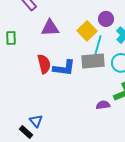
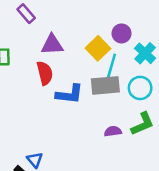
red semicircle: (44, 64) -> (45, 73), moved
purple semicircle: (103, 105) -> (113, 131), moved

